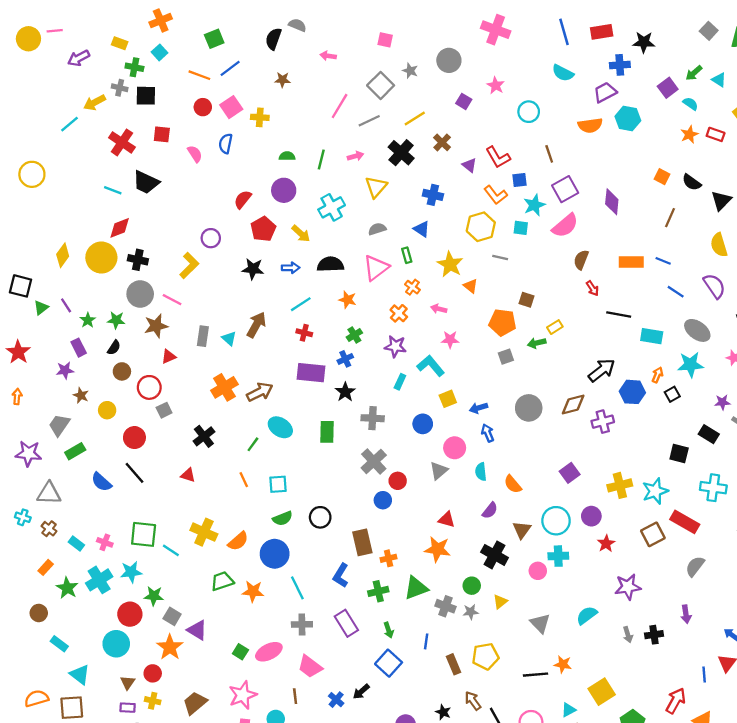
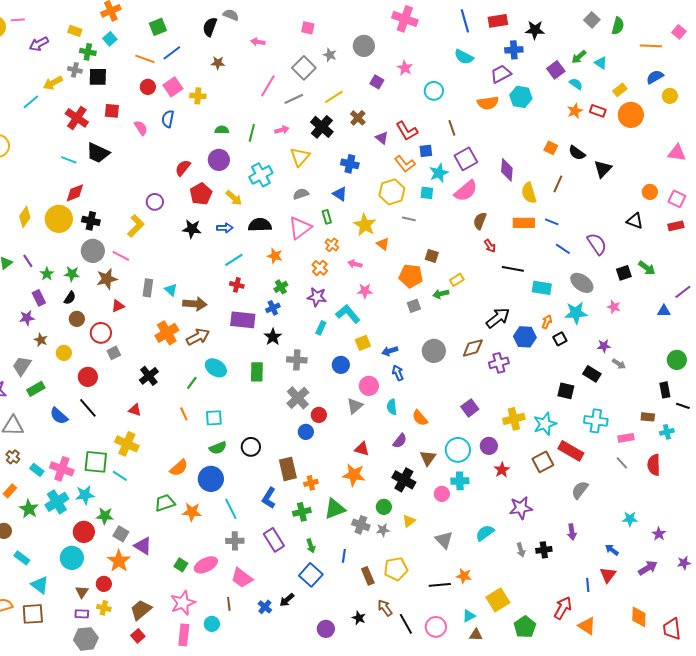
yellow semicircle: (719, 245) -> (529, 193), moved
brown arrow: (256, 325) -> (195, 304), moved, turned 65
yellow cross: (204, 532) -> (127, 444), moved
pink cross: (105, 542) -> (62, 469), size x1.6

